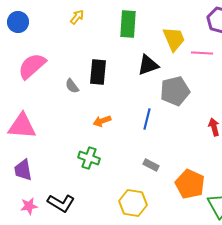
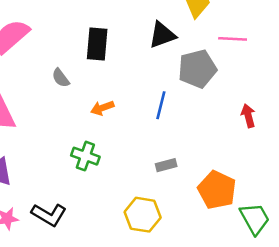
pink line: (202, 53) -> (233, 39), moved
gray semicircle: (72, 86) -> (61, 78), moved
gray rectangle: (151, 165) -> (166, 165), turned -42

